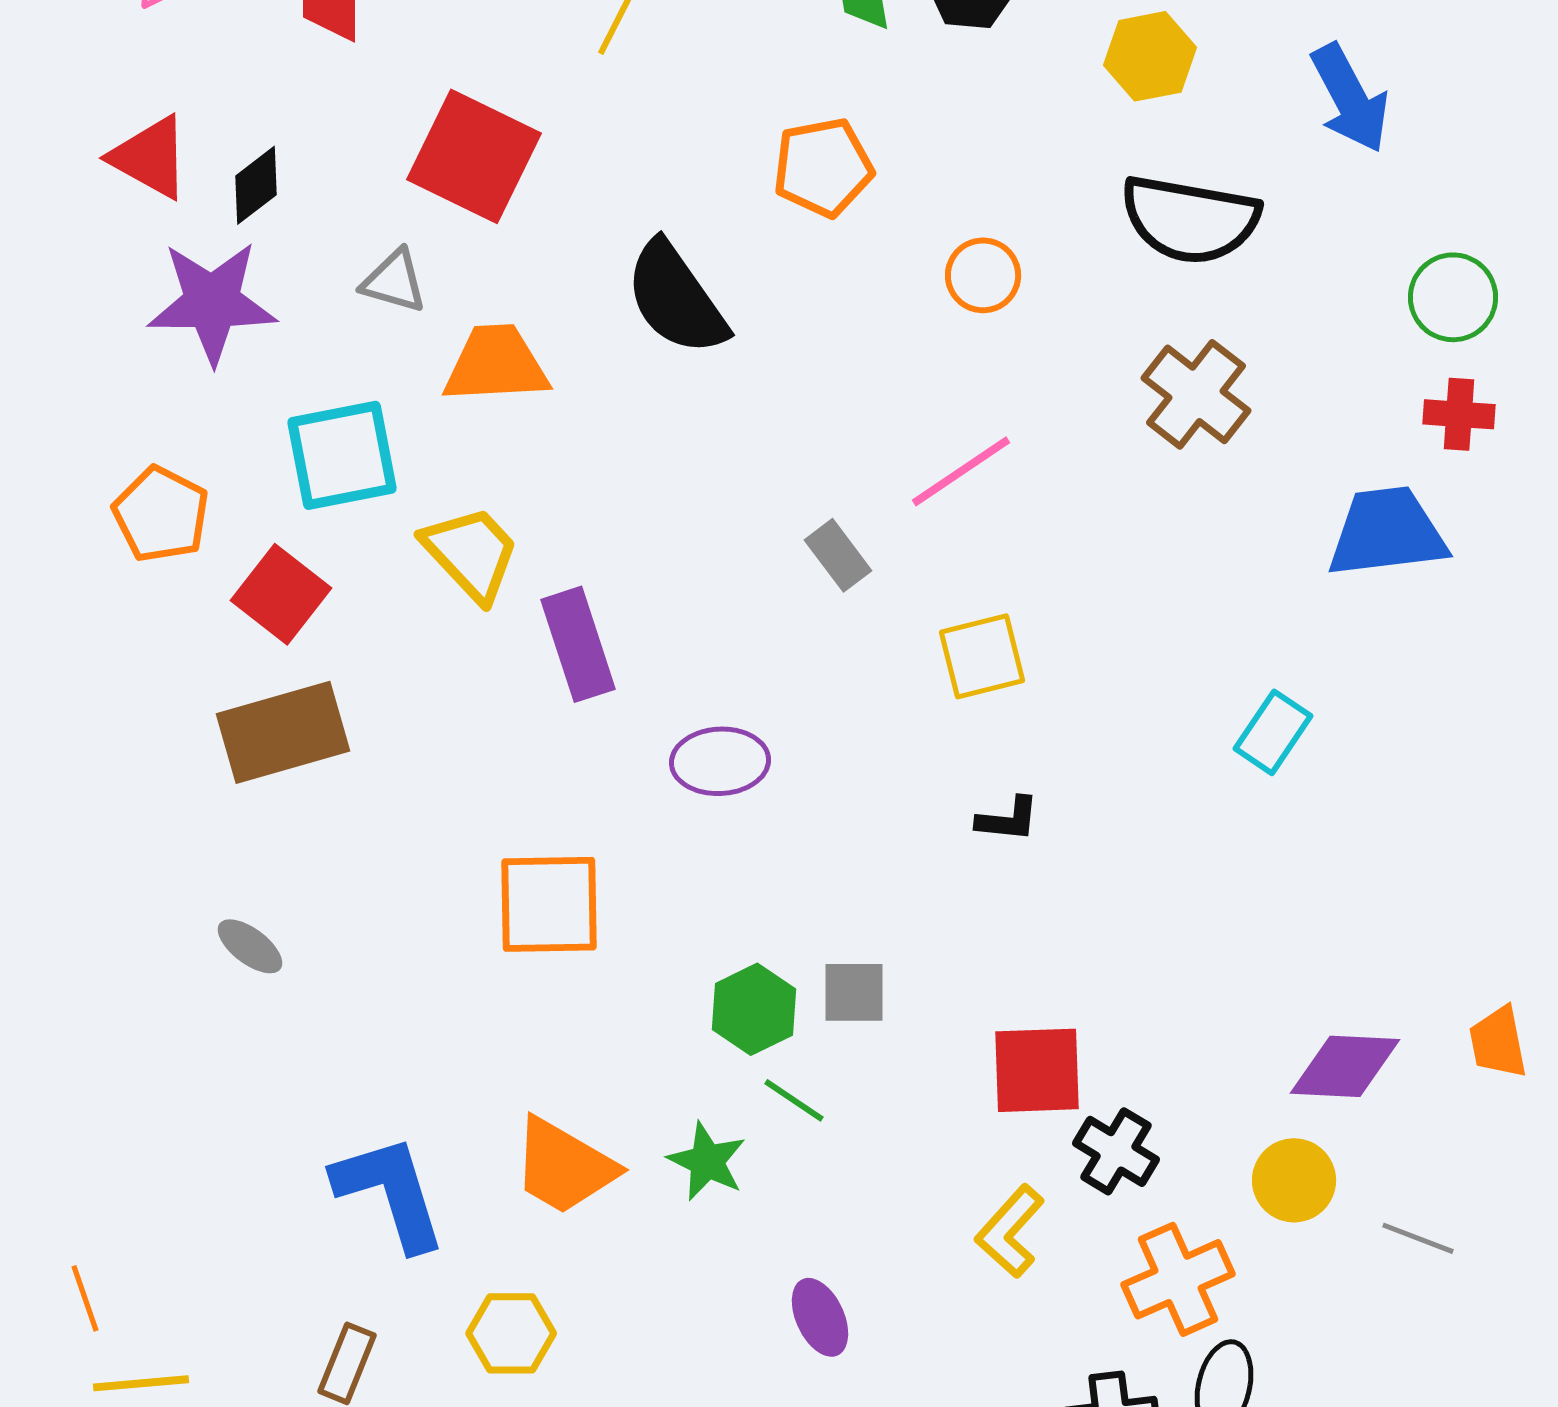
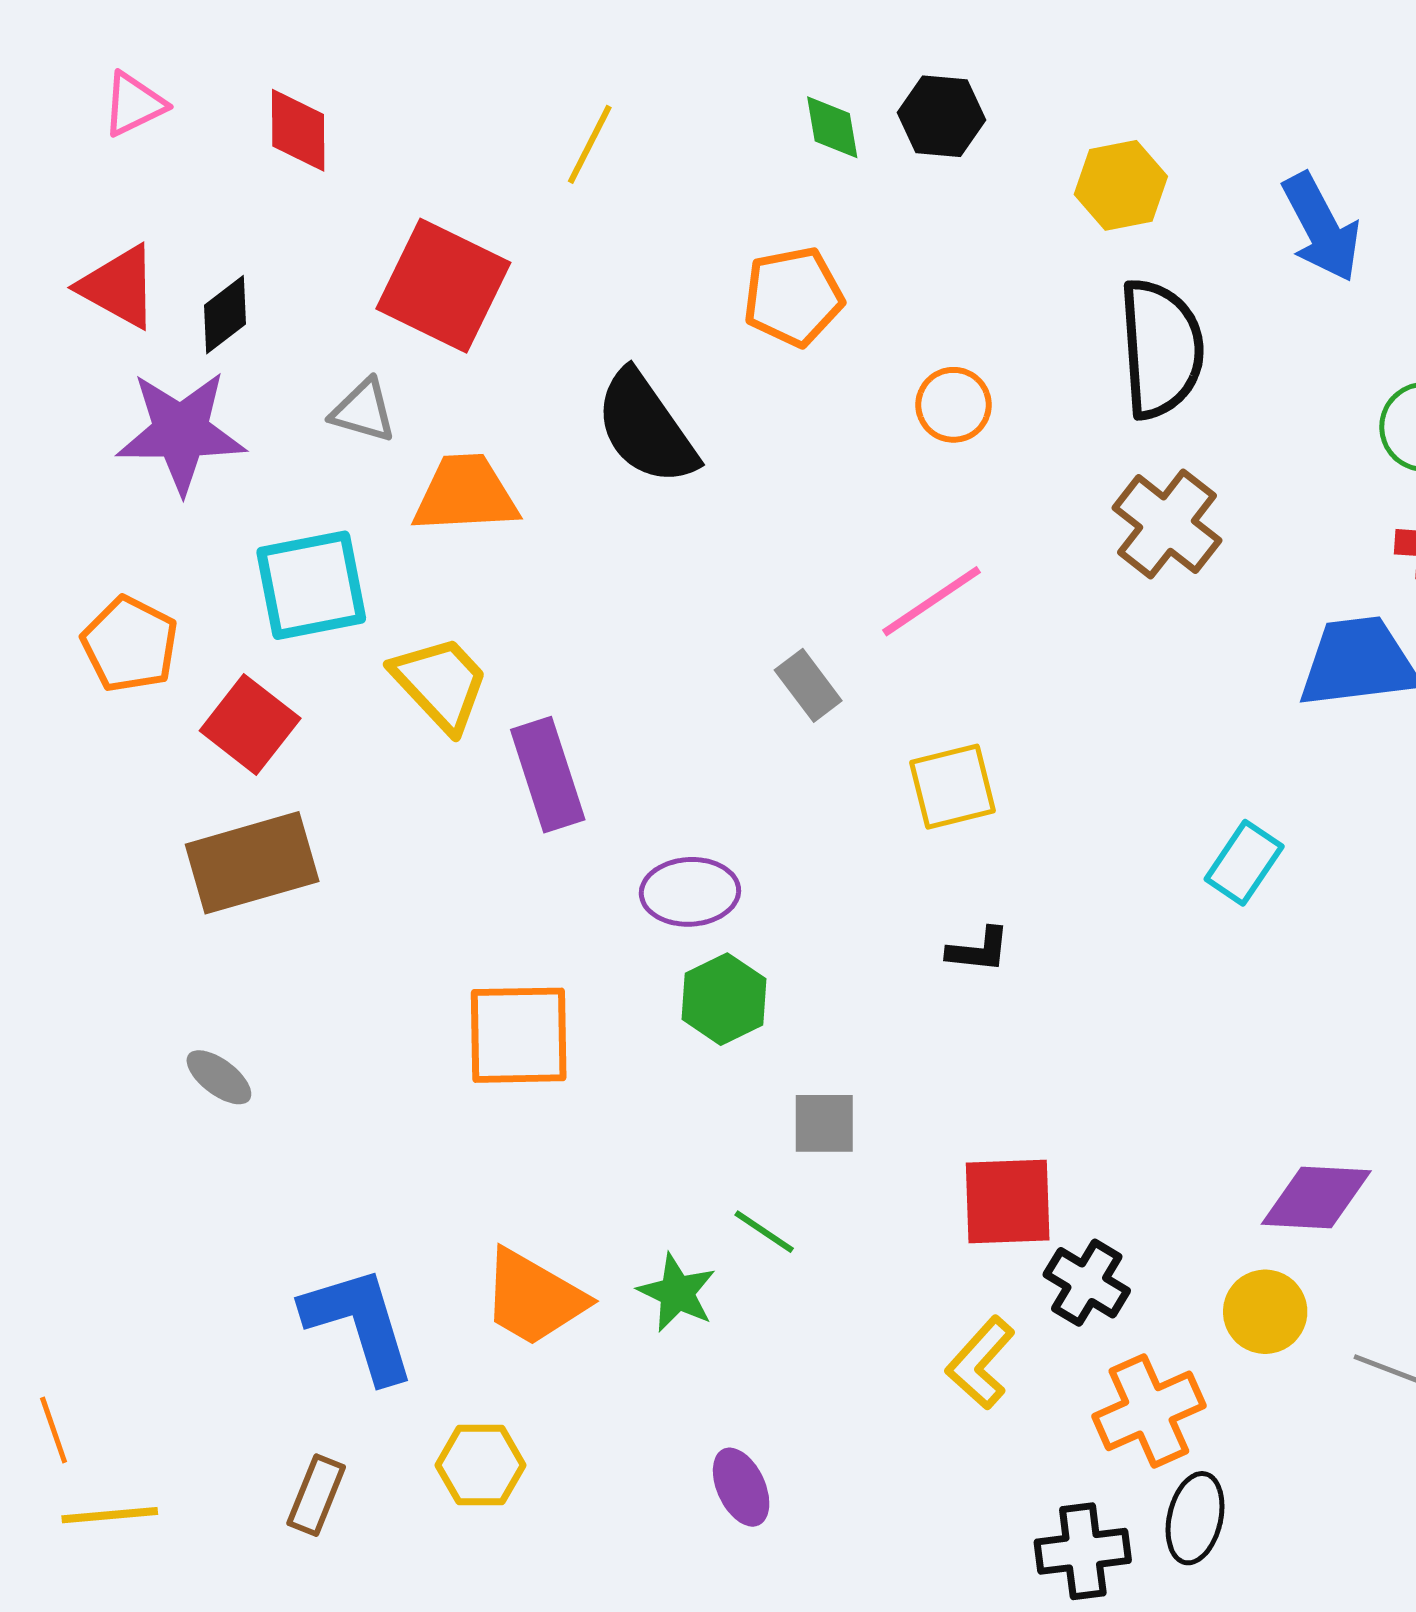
black semicircle: (1190, 219) -> (1161, 349), turned -104
green hexagon: (754, 1009) -> (724, 999), moved
purple ellipse: (820, 1317) -> (741, 1487), moved

